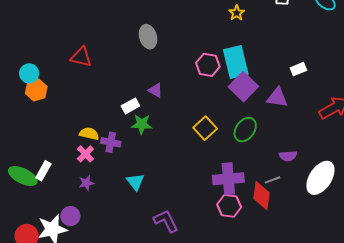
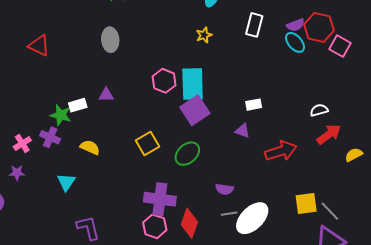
purple triangle: (155, 90) -> (106, 95), turned -42
purple triangle: (277, 97) -> (242, 131), moved, size x0.7
green star: (142, 124) -> (61, 115), moved
yellow semicircle: (89, 134) -> (90, 147), moved
gray line: (272, 180) -> (229, 214), moved

